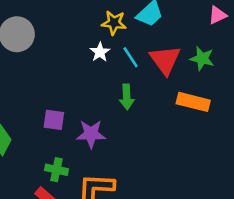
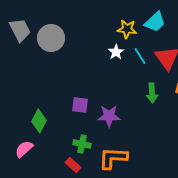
green arrow: (127, 97) -> (152, 93), moved

